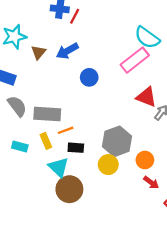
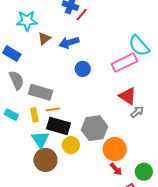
black rectangle: (76, 148) -> (59, 126), size x1.6
orange circle: (145, 160) -> (115, 149), size x1.5
yellow circle: (108, 165) -> (71, 145), moved

